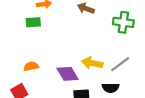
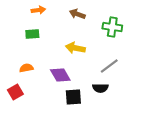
green rectangle: (33, 22) -> (32, 34), moved
yellow arrow: (92, 63) -> (75, 48), moved

